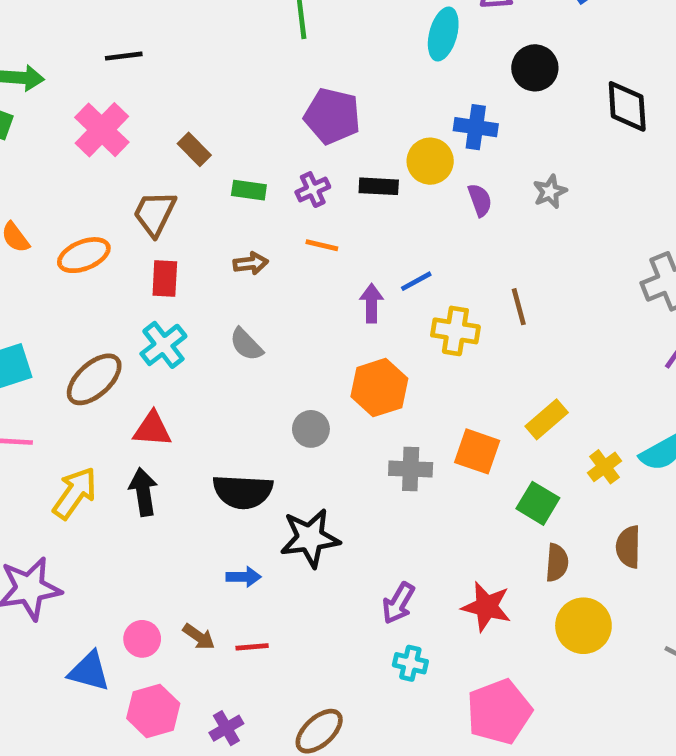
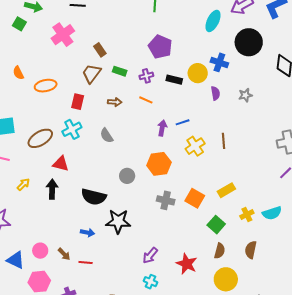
black circle: (535, 68) -> (249, 42), size x1.4
brown trapezoid: (155, 213) -> (91, 73), moved
yellow cross: (455, 331) -> (195, 146), turned 36
yellow arrow: (75, 493) -> (23, 184), size x0.6

